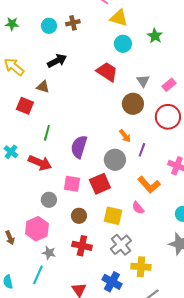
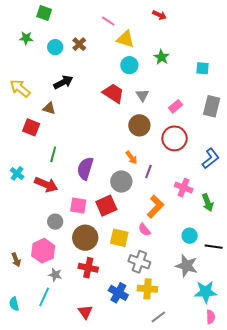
brown cross: (73, 23) -> (79, 44), turned -32
green star: (12, 24) -> (26, 38), moved
gray triangle: (143, 81) -> (142, 95), moved
orange L-shape: (149, 185) -> (155, 207), turned -95
brown circle: (79, 216) -> (85, 238), size x1.6
gray cross: (121, 245) -> (139, 262), moved, turned -30
blue cross: (112, 282) -> (118, 293), moved

